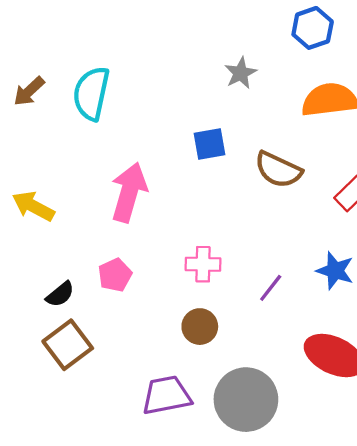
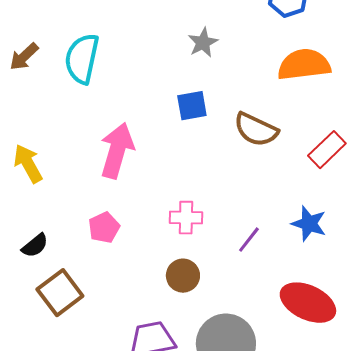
gray star: (241, 73) -> (203, 43), moved
yellow arrow: (33, 206) -> (28, 164), turned 33
black semicircle: (60, 294) -> (35, 246), moved

